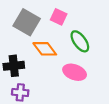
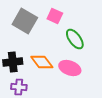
orange diamond: (45, 49) -> (42, 62), moved

